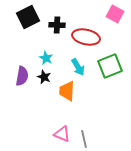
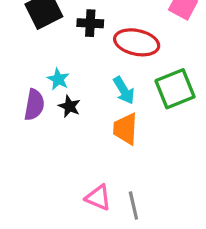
cyan star: (46, 58) -> (58, 79), moved
orange trapezoid: (67, 91) -> (125, 129), moved

